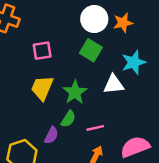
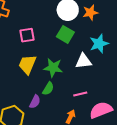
green star: (75, 92) -> (53, 68), turned -30
pink line: (95, 128) -> (80, 94), moved

